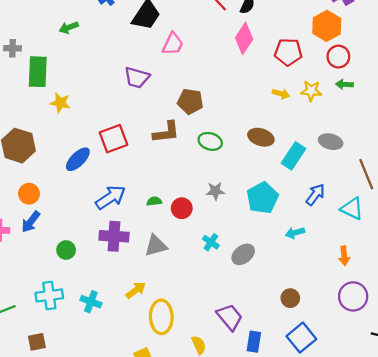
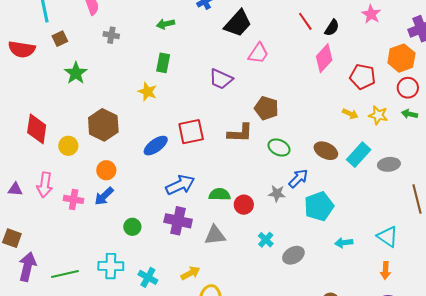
green rectangle: (38, 72) -> (163, 63), moved, size x0.7
gray ellipse: (331, 142) -> (389, 164), turned -30
cyan rectangle: (294, 156) -> (359, 155), moved
blue arrow: (315, 195) -> (298, 178), moved
green semicircle: (154, 201) -> (220, 194), size x1.5
cyan triangle: (352, 209) -> (388, 237), moved

